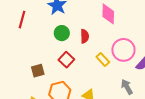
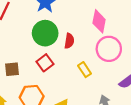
green circle: (62, 33) -> (45, 33), size x1.5
pink circle: (123, 50) -> (109, 49), moved

